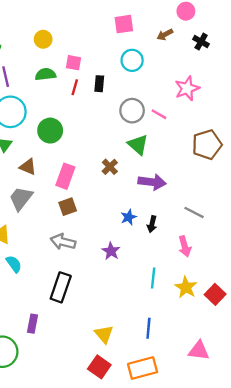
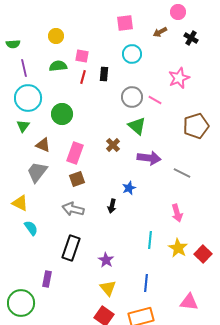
gray line: (194, 212) -> (182, 173), moved
black arrow: (152, 224) -> (112, 206), moved
purple star: (111, 251) -> (106, 260), moved

